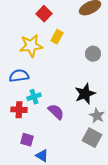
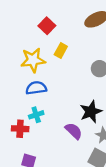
blue semicircle: (19, 76) -> (36, 88), moved
purple semicircle: (56, 112) -> (74, 131), moved

